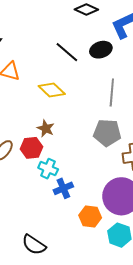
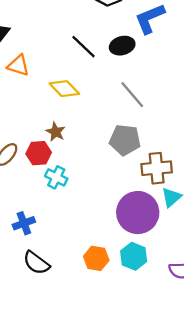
gray line: (112, 92) -> (132, 95), turned -48
blue cross: (63, 188) -> (24, 223), moved
orange hexagon: (90, 216) -> (96, 258), moved

